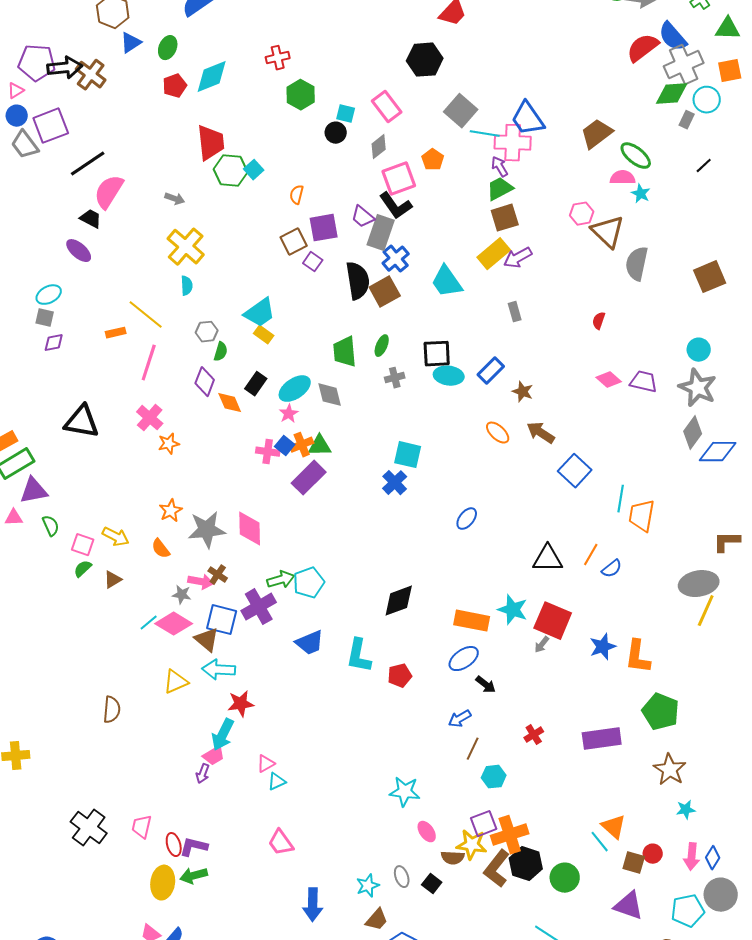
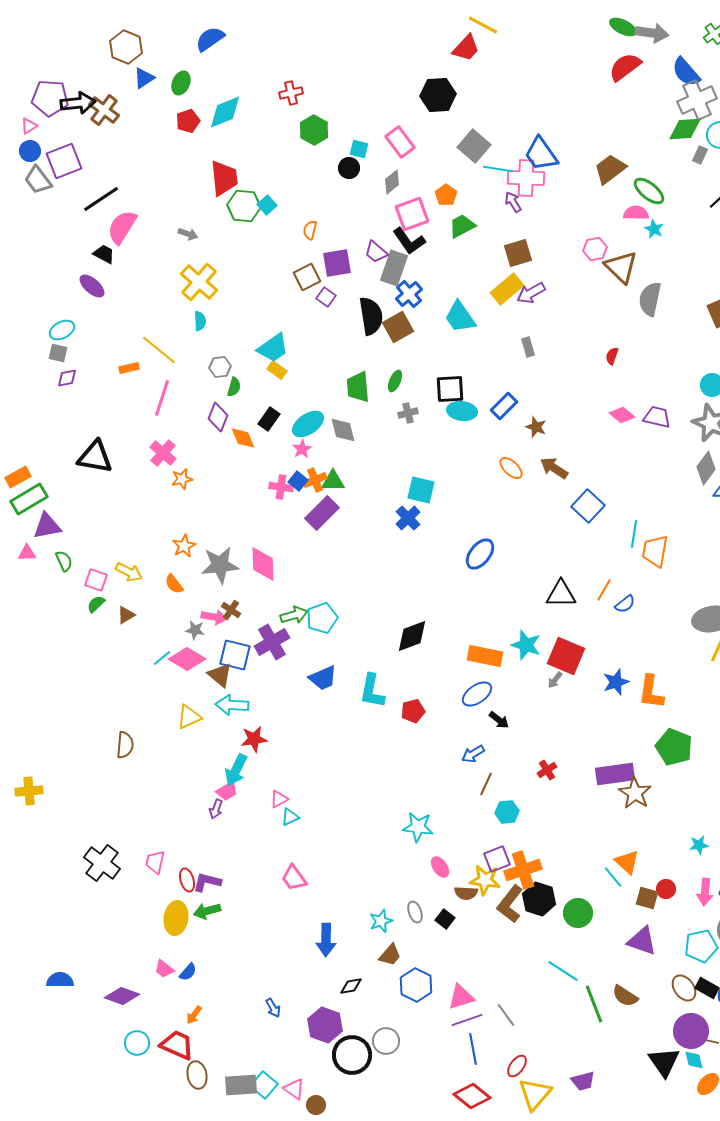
red semicircle: (643, 48) -> (625, 67), moved
green trapezoid: (500, 189) -> (462, 226), moved
blue ellipse: (467, 519) -> (480, 554), size x1.4
brown star: (670, 770) -> (635, 793), moved

